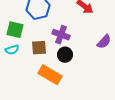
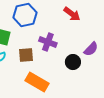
black circle: (65, 55) -> (73, 62), moved

